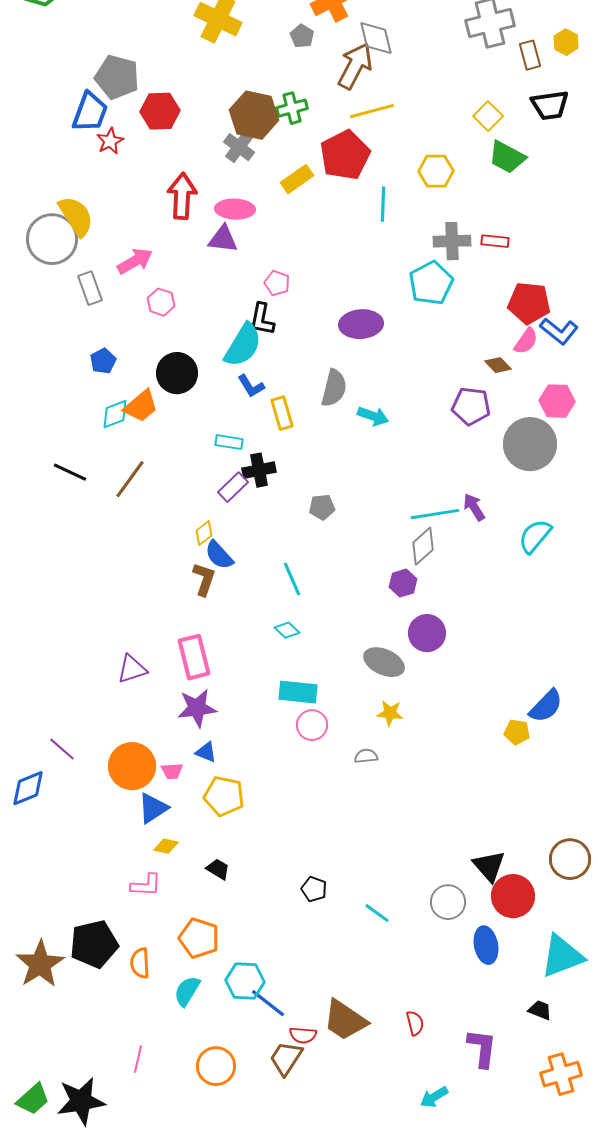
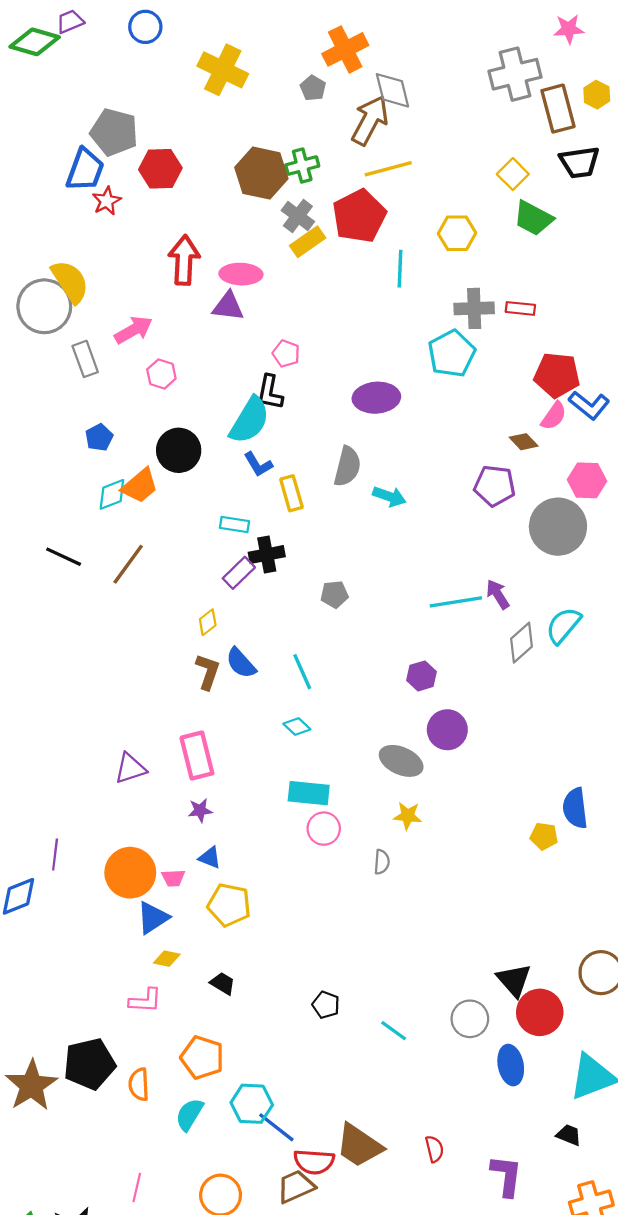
brown rectangle: (530, 55) -> (558, 109), size x1.5
gray cross: (239, 147) -> (298, 216), moved
gray diamond: (423, 546) -> (521, 643), moved
blue semicircle: (219, 555) -> (241, 663), moved
blue semicircle: (546, 706) -> (575, 808), turned 129
purple star: (197, 708) -> (200, 810), size x0.6
purple line: (62, 749) -> (55, 854), turned 56
gray semicircle: (366, 756) -> (382, 862), turned 100
red semicircle: (303, 1035) -> (314, 1162), size x1.4
brown trapezoid: (286, 1058) -> (296, 1186), turned 33

